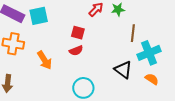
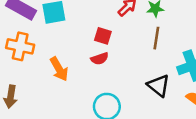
brown line: (133, 33) -> (156, 38), moved

